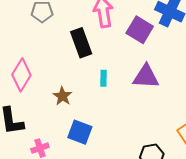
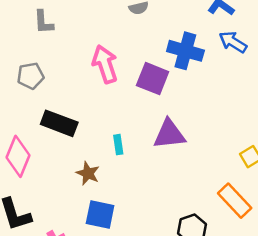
black rectangle: (81, 43) -> (59, 123), moved, turned -40
brown star: (62, 96) -> (88, 173), moved

